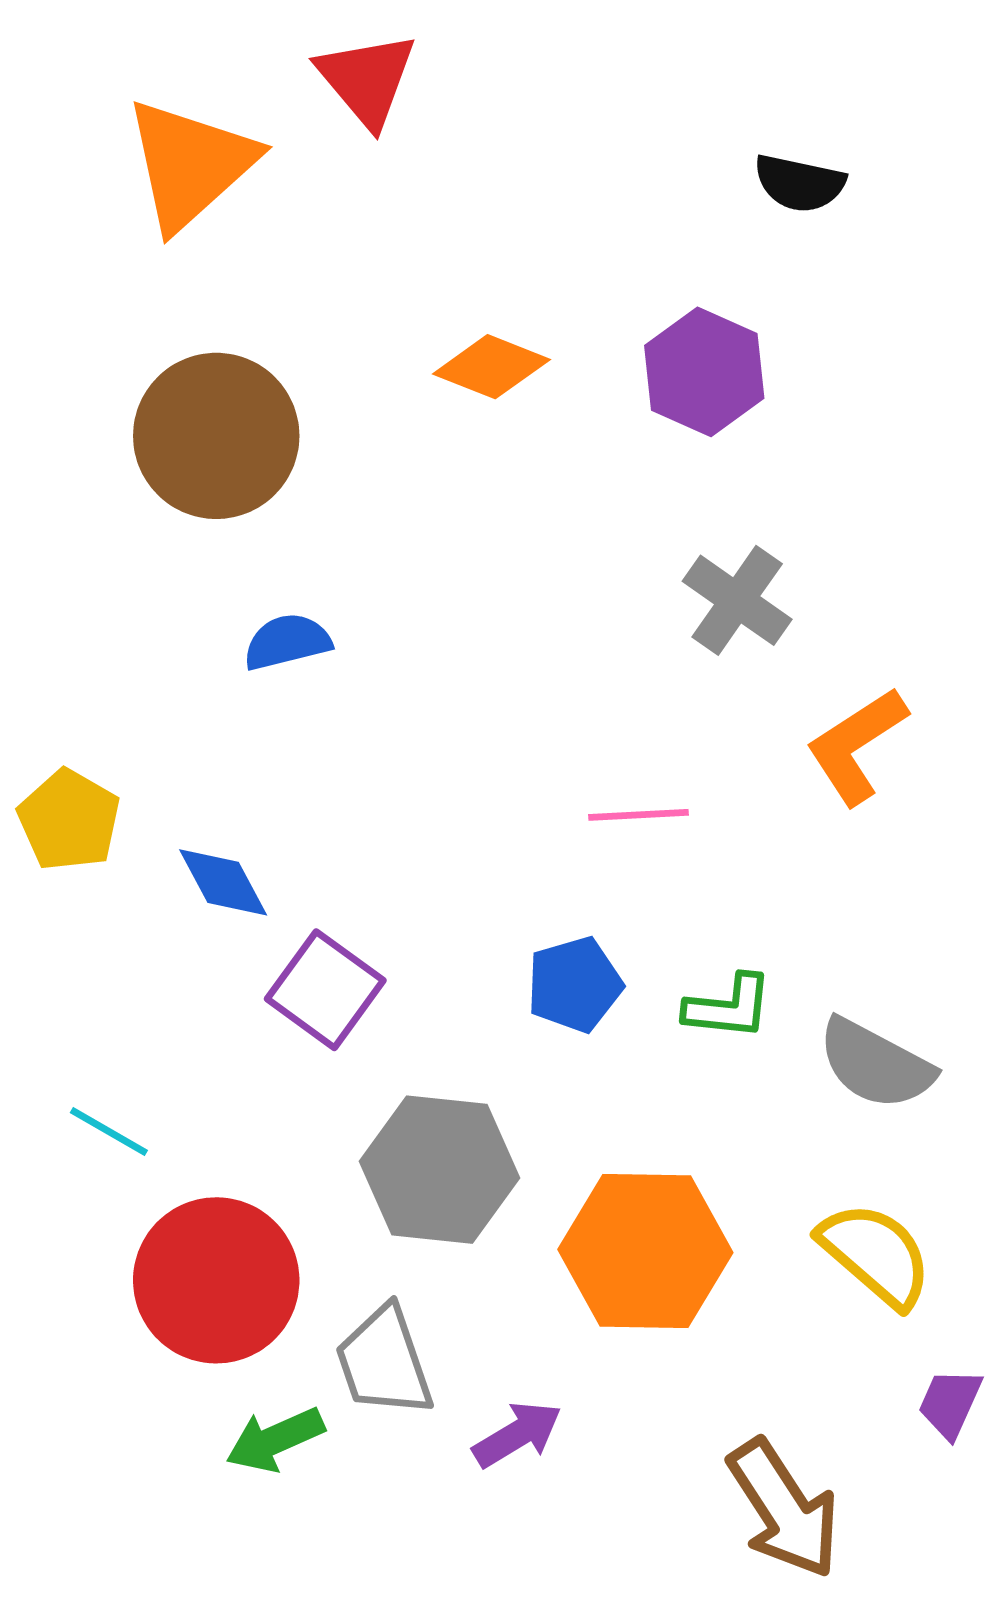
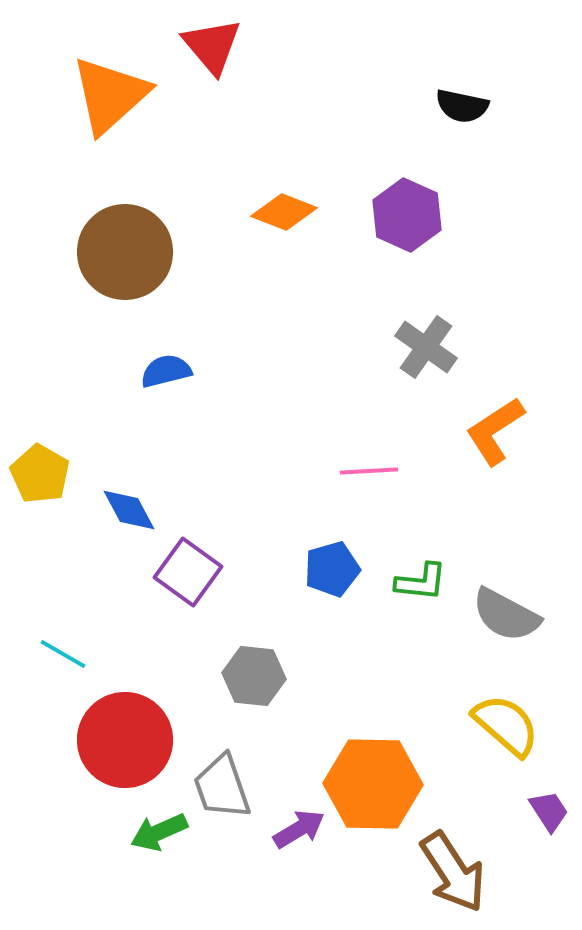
gray hexagon: (439, 1170) -> (254, 676), size x0.7
orange hexagon: (645, 1251) -> (373, 784), moved
purple trapezoid: (950, 1403) -> (549, 811), turned 123

